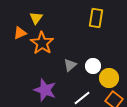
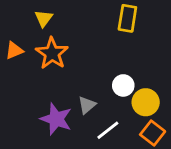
orange triangle: (20, 33) -> (14, 51), moved
gray triangle: (70, 65) -> (87, 105), moved

